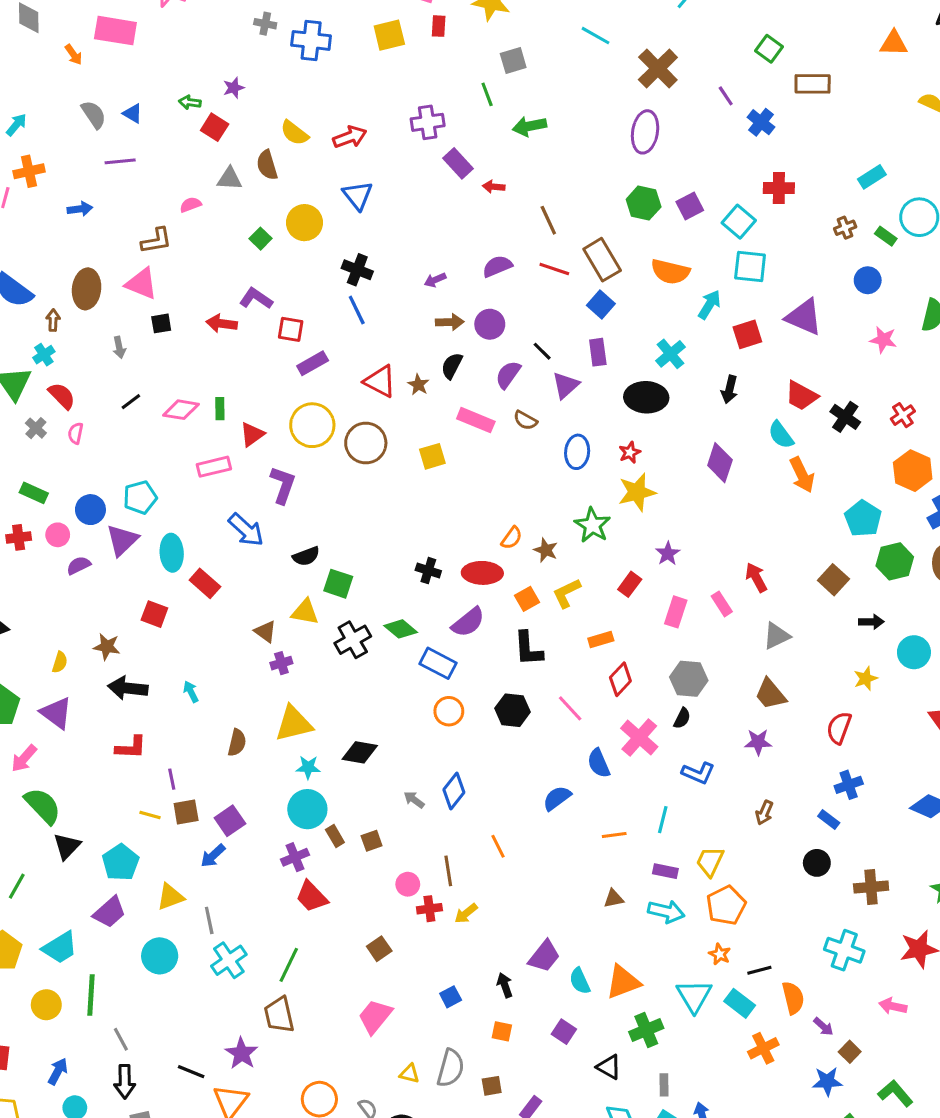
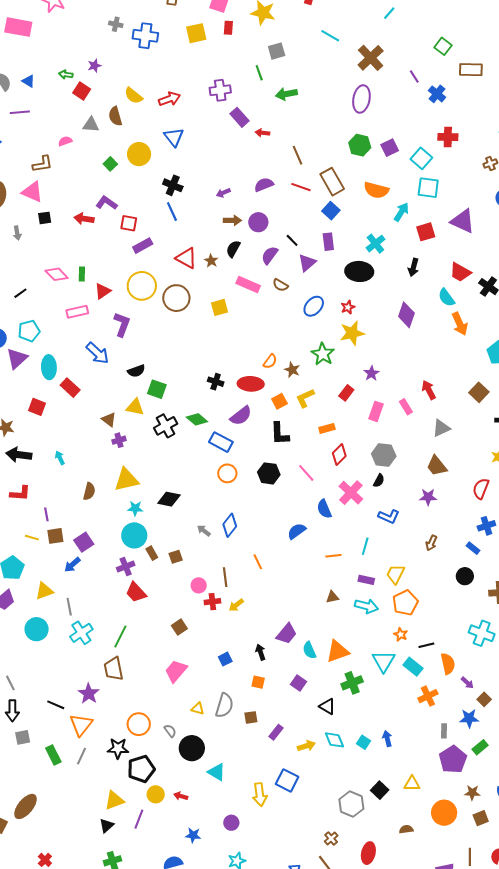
black line: (131, 402) -> (20, 293), moved
pink diamond: (181, 410) -> (57, 274), turned 35
blue ellipse: (577, 452) -> (314, 306), turned 35
gray rectangle: (664, 1085) -> (444, 731), moved

